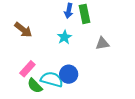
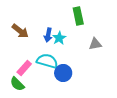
blue arrow: (69, 11) -> (48, 35), moved
cyan semicircle: (52, 79) -> (47, 61), moved
green semicircle: (35, 86) -> (17, 84), moved

